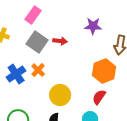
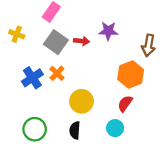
purple star: (93, 26) -> (108, 31), moved

